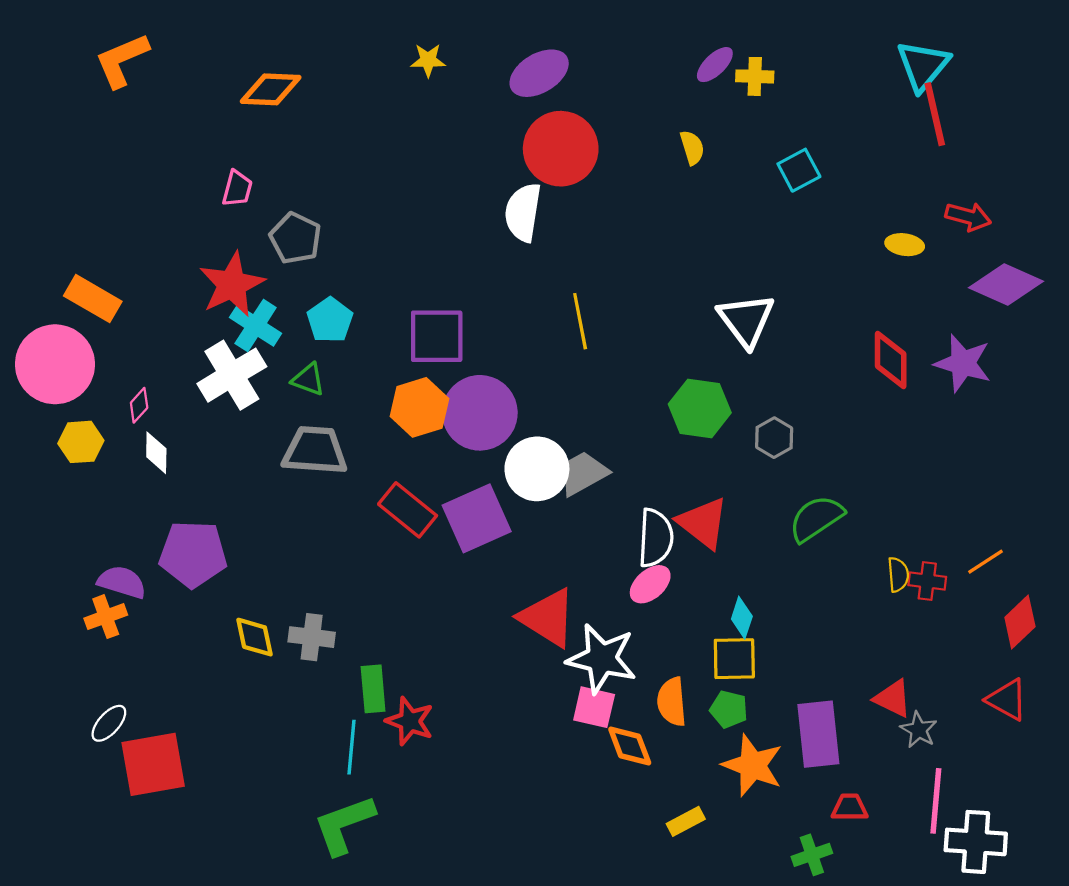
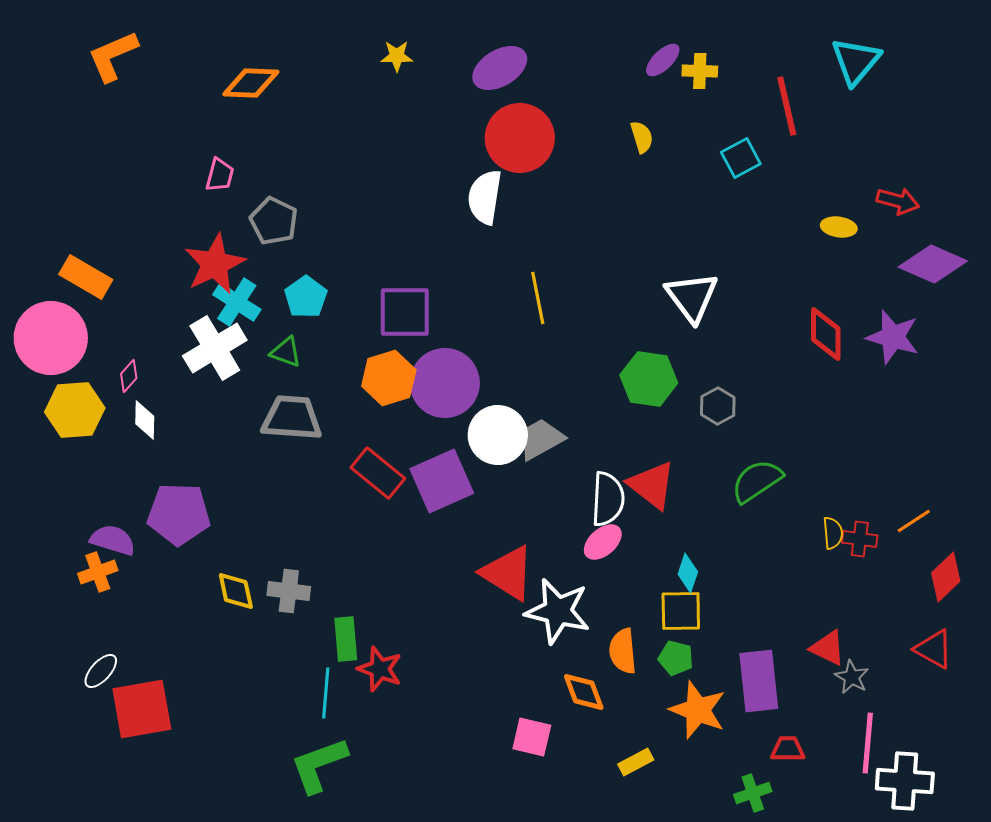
red line: (935, 114) -> (787, 106), moved
yellow hexagon: (81, 442) -> (75, 410), size x1.4
pink square: (594, 707) -> (532, 737), moved

